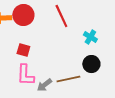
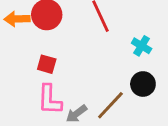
brown line: (68, 79) -> (110, 105), turned -35

